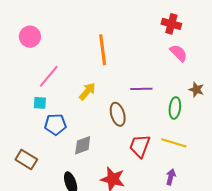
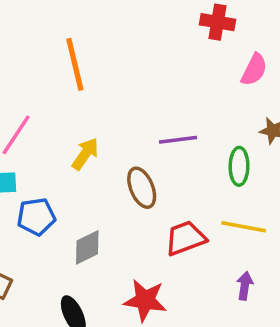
orange line: (103, 50) -> (75, 64), moved
pink semicircle: (179, 53) -> (254, 70), moved, turned 78
red trapezoid: (140, 146) -> (186, 238), turned 55

